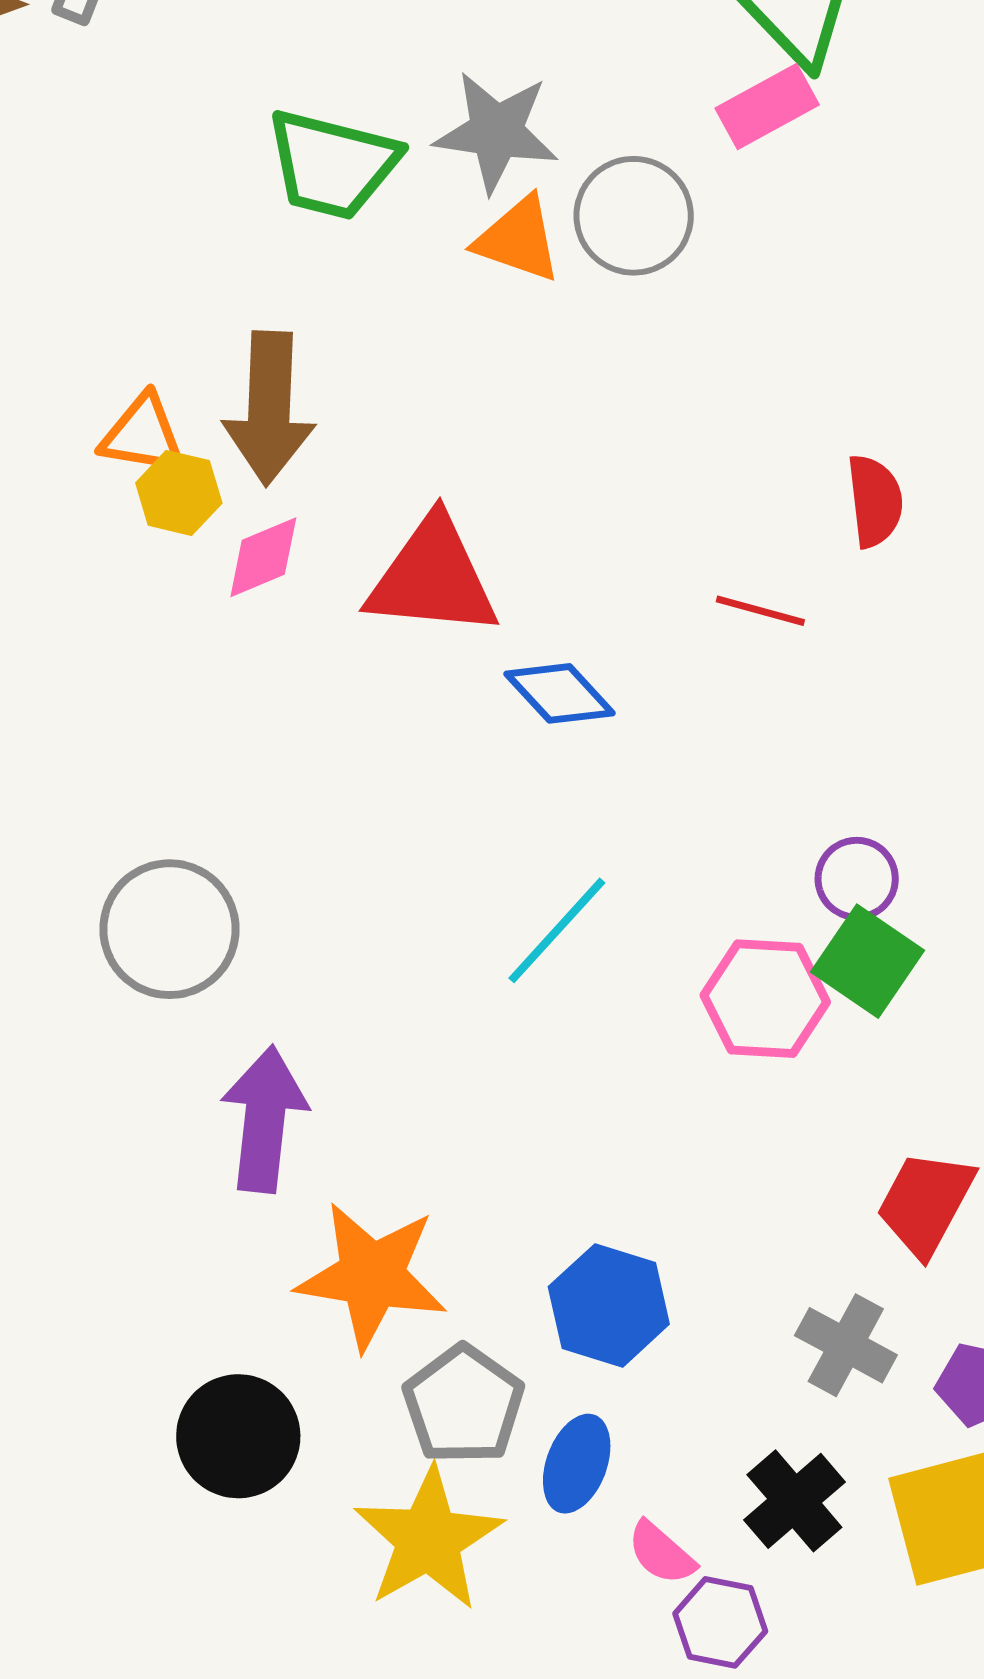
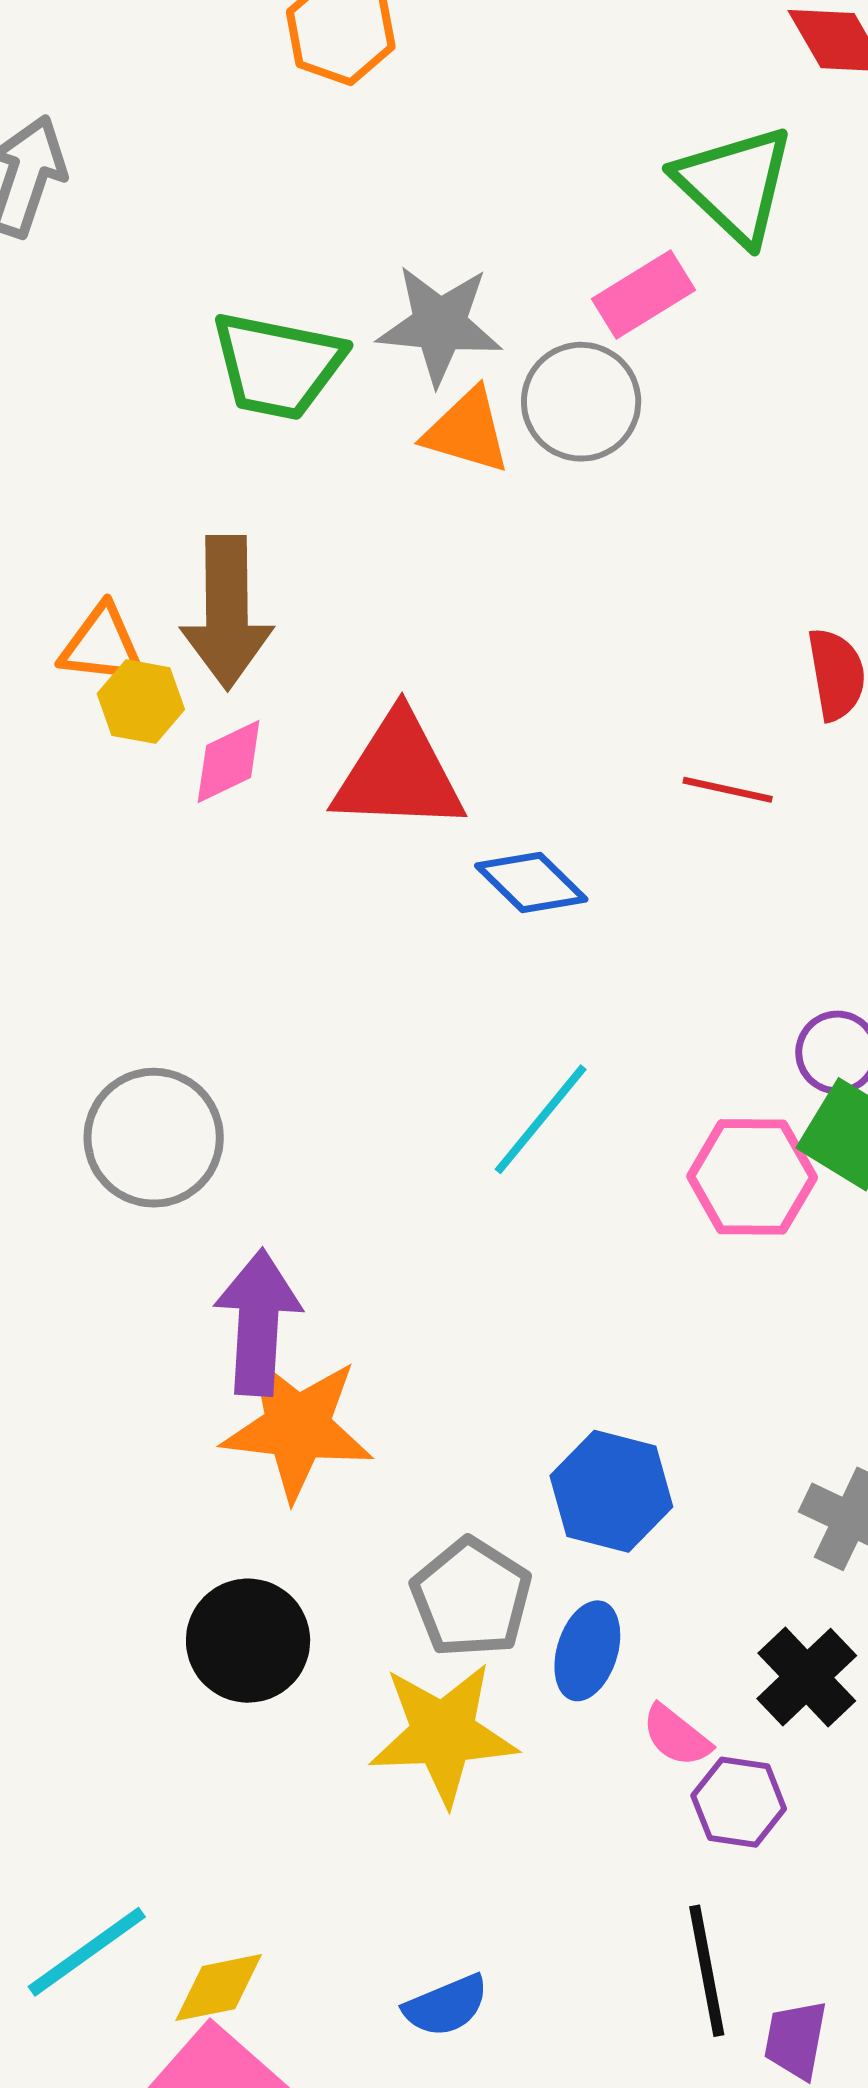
pink rectangle: (767, 106) -> (643, 294), moved
orange star: (372, 1276) -> (297, 1427), moved
yellow star: (428, 1539) -> (443, 1734), turned 30

